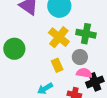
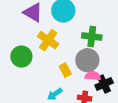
yellow cross: (59, 37) -> (48, 40), moved
gray circle: (80, 57) -> (87, 60), size x1.5

